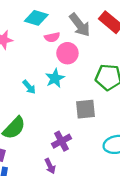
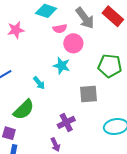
cyan star: (55, 78) -> (62, 66), turned -30
cyan arrow: (29, 87) -> (39, 83), moved

